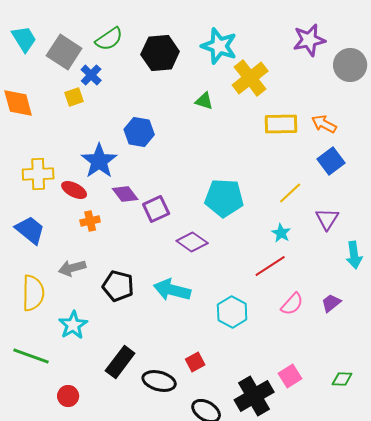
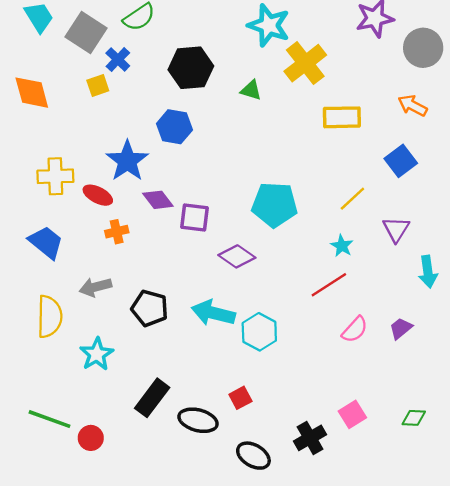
black hexagon: (160, 53) -> (191, 68), moved
orange arrow: (324, 124) -> (413, 106), moved
purple square: (156, 209) -> (194, 218), turned 32
cyan hexagon: (232, 312) -> (259, 332), moved
green line: (31, 356) -> (50, 419), moved
black cross: (254, 396) -> (310, 438), size x0.7

